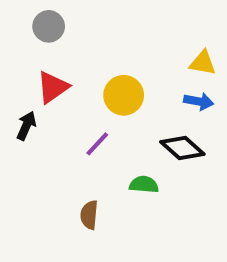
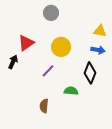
gray circle: (49, 26) -> (51, 13), moved
black diamond: (182, 148) -> (90, 73), turned 70

